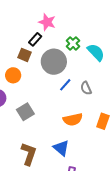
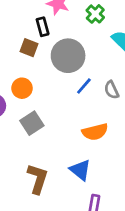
black rectangle: (35, 39) -> (43, 27), turned -56
green cross: (73, 43) -> (95, 14), moved
orange circle: (13, 75) -> (22, 88), moved

